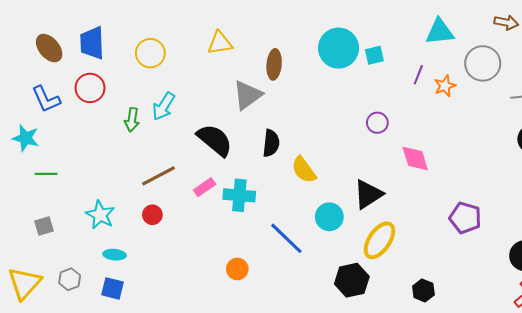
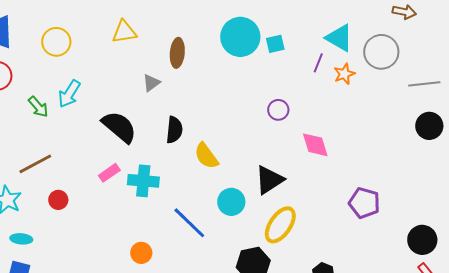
cyan triangle: (440, 32) -> (339, 38), moved, turned 36
gray triangle: (247, 95) -> (151, 83), size x0.6
green arrow: (132, 120) -> (38, 107), turned -50
brown line: (159, 176) -> (35, 164), moved

